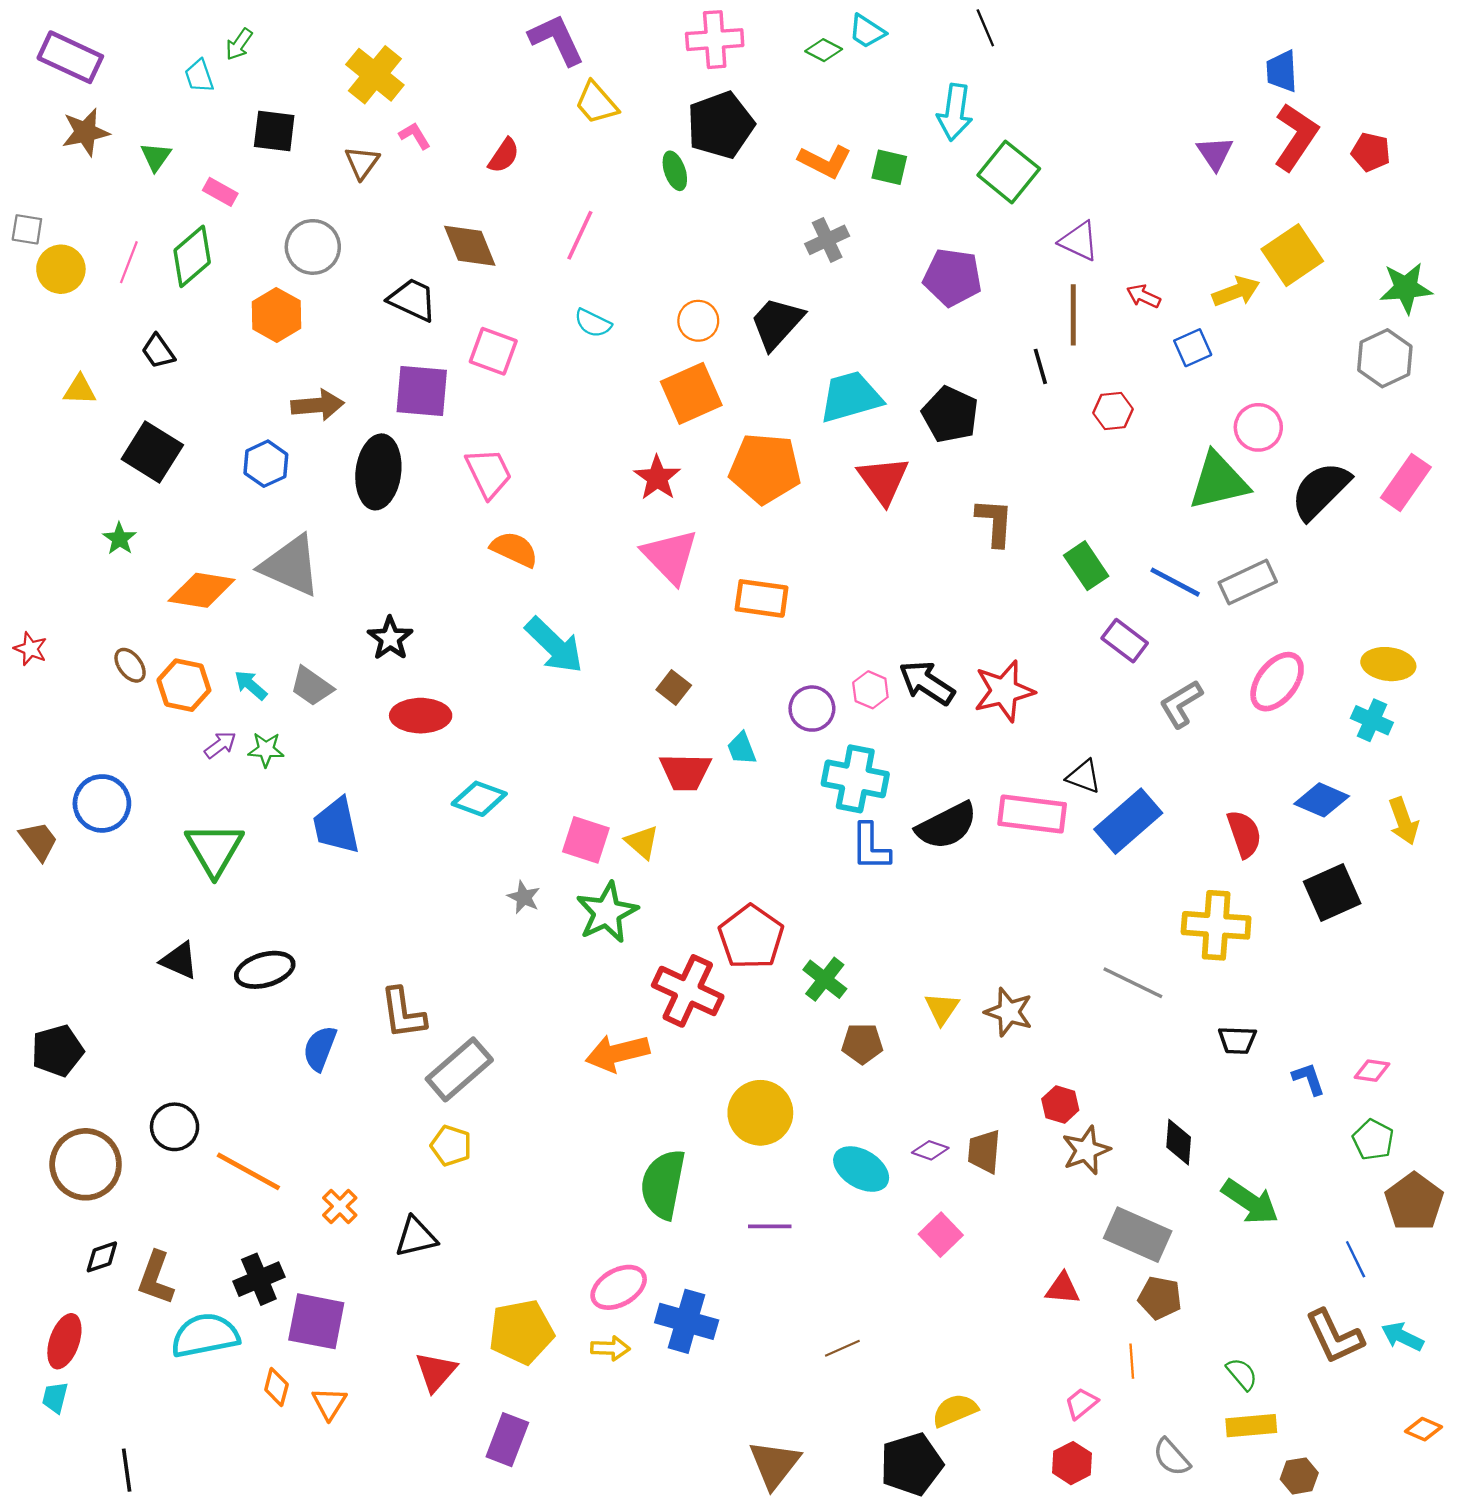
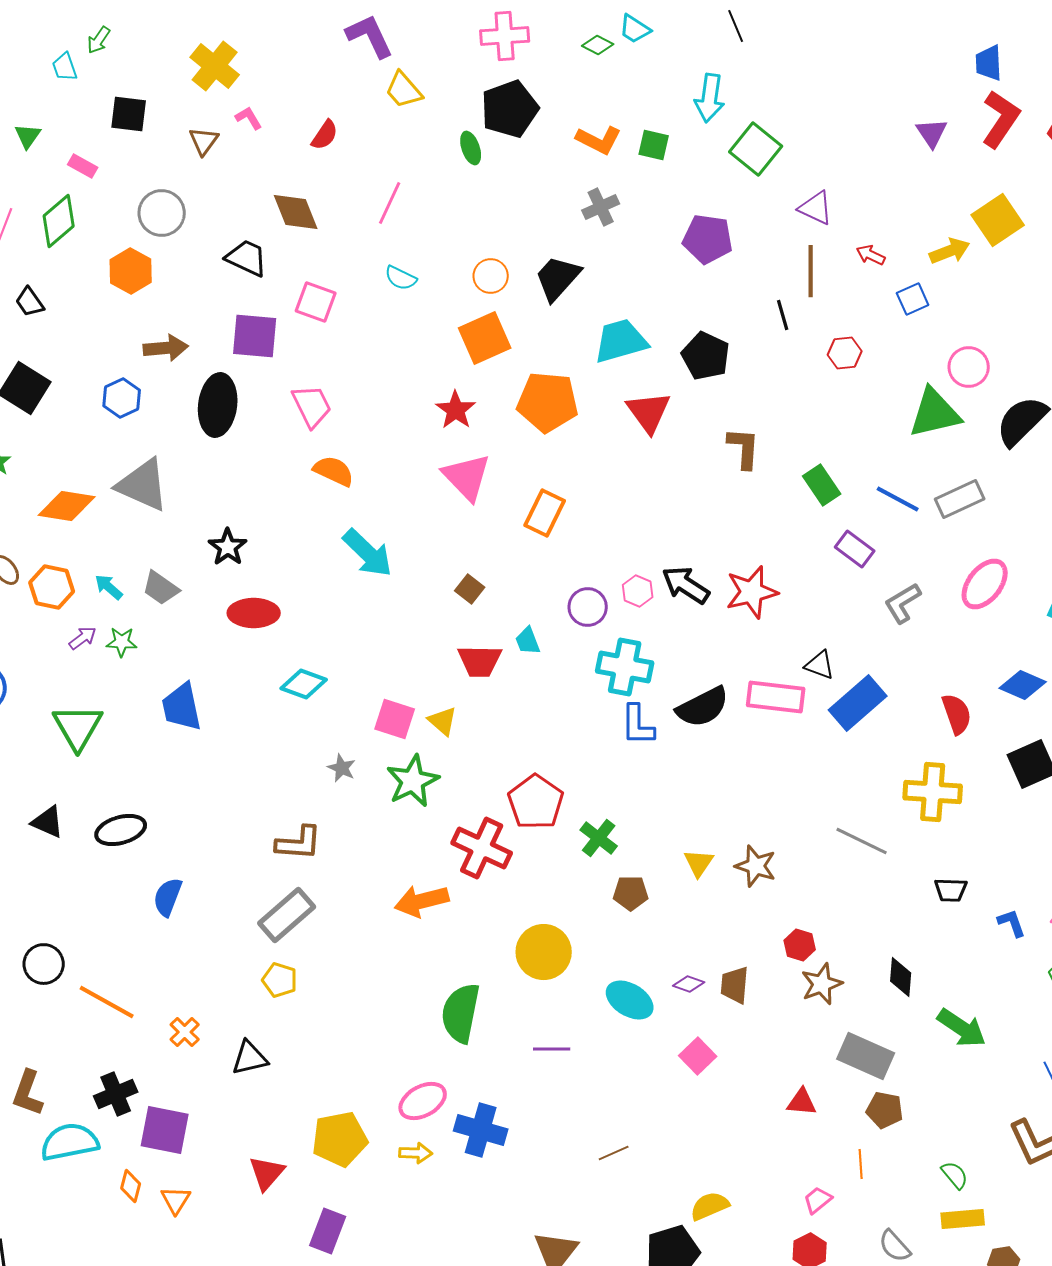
orange rectangle: (762, 598) -> (545, 513), turned -72
brown L-shape: (403, 1013) -> (299, 843), moved, turned -78

